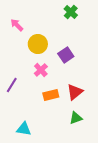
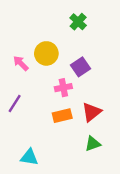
green cross: (71, 12) -> (78, 22), moved
pink arrow: (17, 25) -> (21, 63), moved
pink cross: (41, 70) -> (63, 88), moved, turned 32

